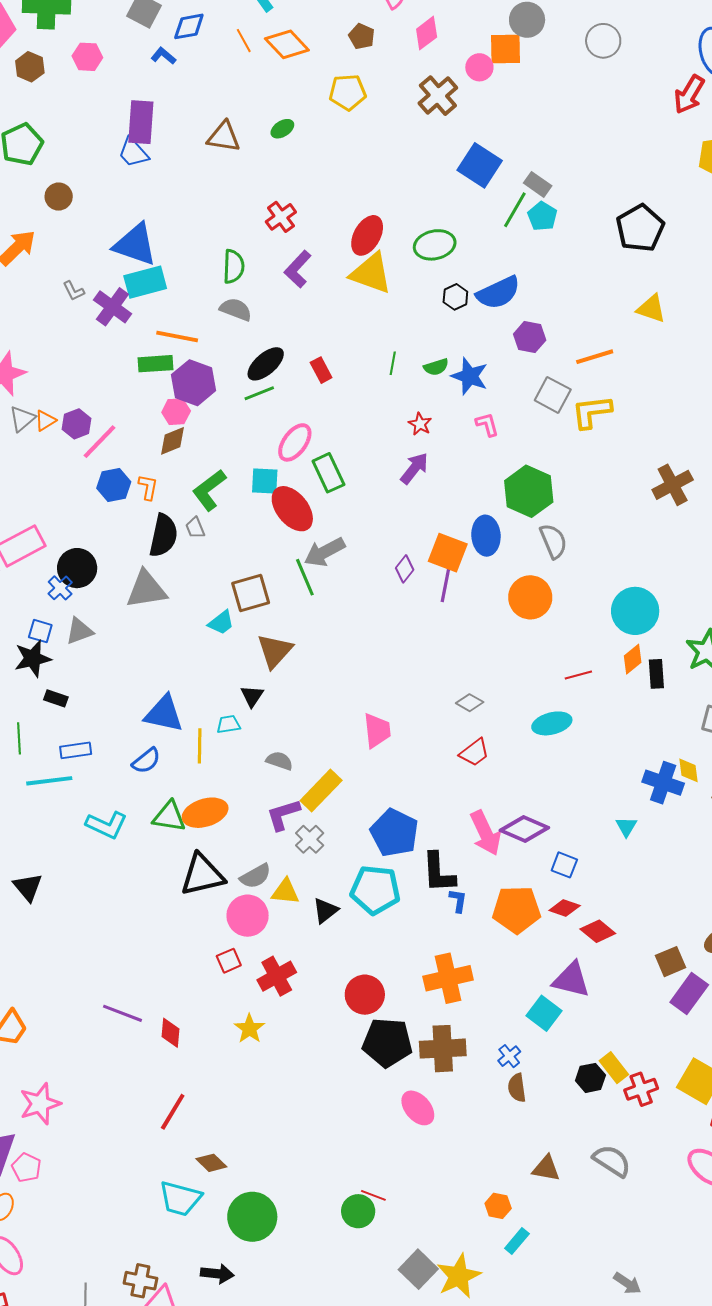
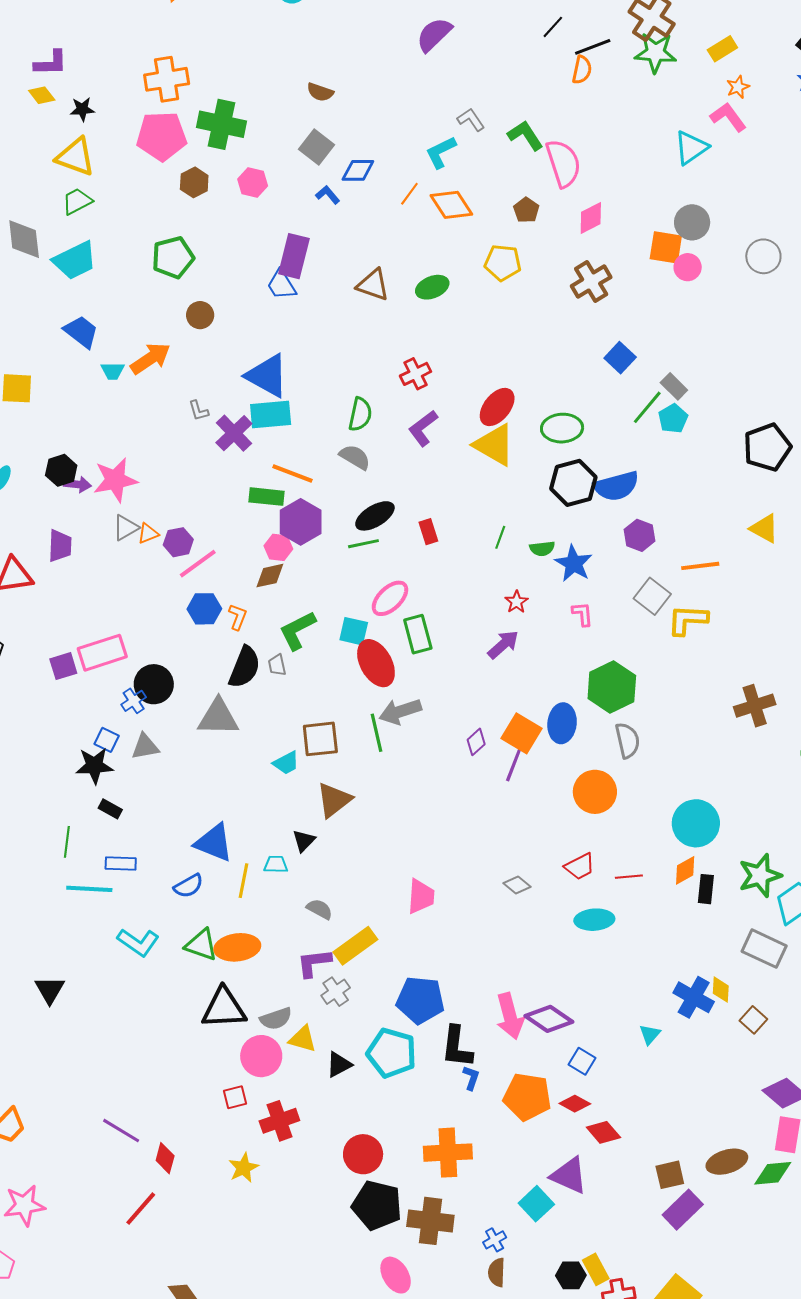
orange line: (244, 41) -> (409, 194), turned 55
pink circle: (479, 67) -> (688, 267), moved
green ellipse: (282, 129) -> (432, 287), size x1.4
blue square: (480, 165) -> (620, 358), size x0.7
black hexagon: (455, 297) -> (573, 483), size x1.8
red trapezoid: (474, 753) -> (580, 866), moved
blue pentagon: (394, 833) -> (420, 1000), turned -30
red line: (173, 1112) -> (141, 1209), moved

